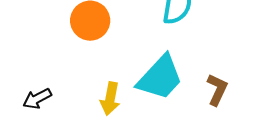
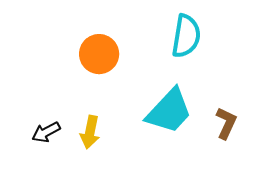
yellow arrow: (110, 99) -> (90, 132), moved

